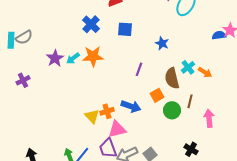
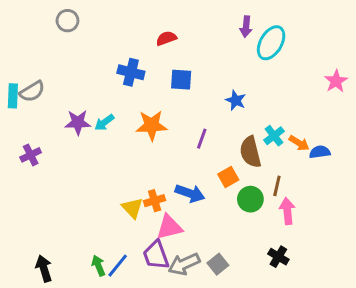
blue cross: (91, 24) -> (131, 72), turned -30
blue semicircle: (219, 35) -> (320, 152), moved
orange star: (93, 56) -> (152, 125), moved
purple star: (55, 58) -> (78, 122), turned 30
pink arrow: (209, 118) -> (287, 211), moved

